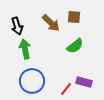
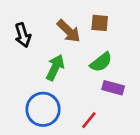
green arrow: (25, 49) -> (55, 67), moved, turned 36
purple rectangle: (84, 82) -> (113, 88), moved

